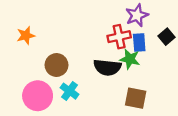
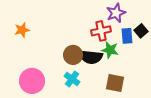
blue rectangle: (139, 43) -> (127, 36), moved
brown circle: (56, 65) -> (73, 55), moved
cyan cross: (69, 91) -> (72, 79), moved

